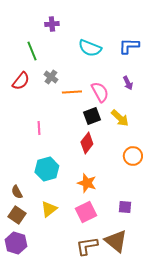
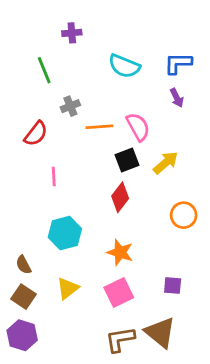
gray cross: (51, 77) -> (70, 106), turned 32
red semicircle: (21, 81) -> (36, 134), moved
purple arrow: (128, 83) -> (177, 98), moved
yellow arrow: (120, 118) -> (166, 163), turned -84

